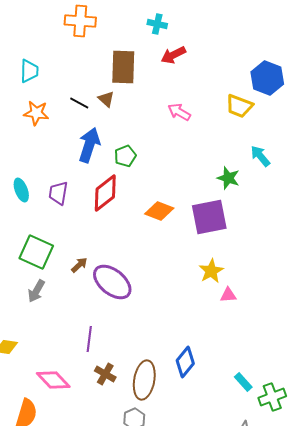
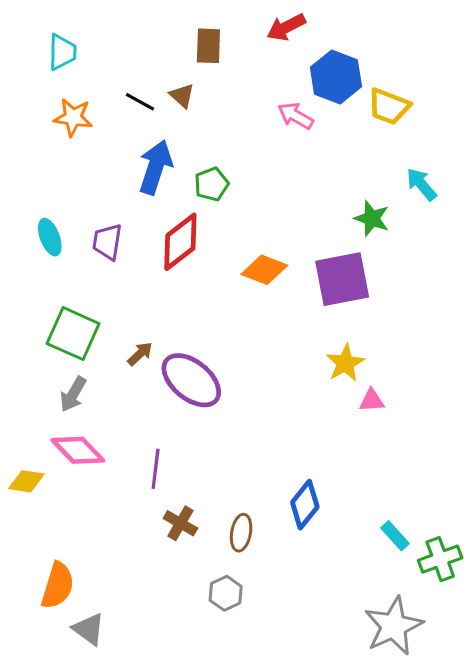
brown rectangle: (123, 67) -> (208, 46), size x0.7
blue hexagon: (267, 78) -> (336, 77), moved
pink diamond: (53, 380) -> (78, 450), moved
brown ellipse: (144, 380) -> (241, 533), size x0.6

